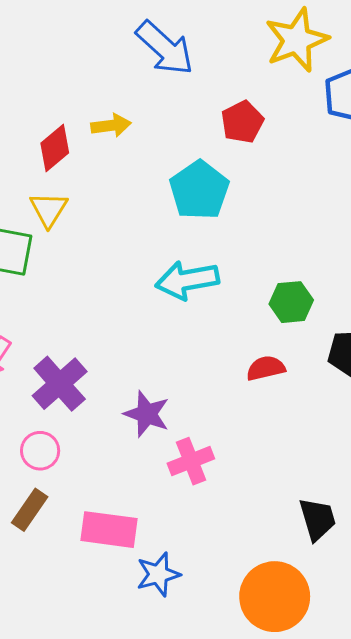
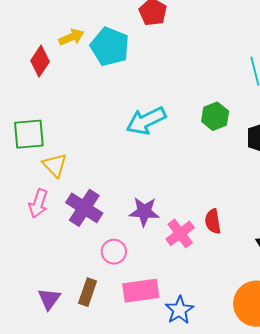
cyan pentagon: (199, 190) -> (110, 47), moved
yellow triangle: (49, 209) -> (55, 165), moved
red semicircle: (266, 368) -> (213, 221), moved, turned -70
pink circle: (40, 451) -> (114, 252), moved

